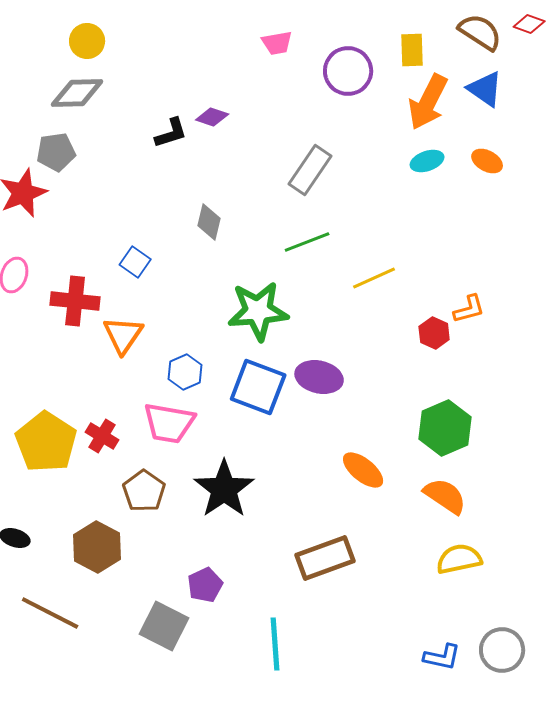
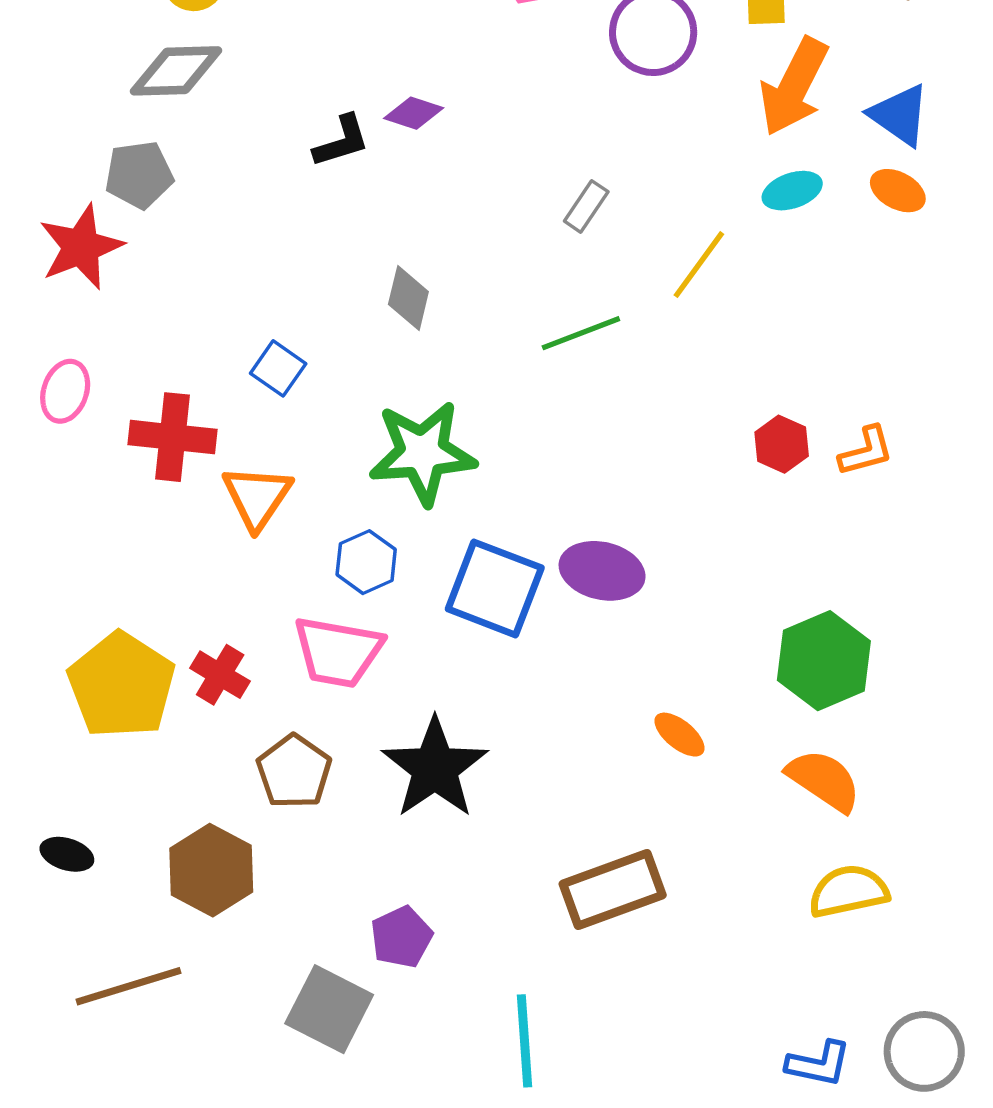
blue triangle: (485, 89) -> (900, 115), moved
gray rectangle: (310, 170) -> (586, 206), size x0.6
yellow line: (374, 278) -> (699, 265), moved, turned -30
green star: (258, 311) -> (422, 453), moved
red hexagon: (434, 333) -> (782, 444), moved
orange ellipse: (363, 470) -> (680, 735), size x0.7
brown line: (50, 613) -> (129, 986), turned -44

